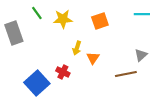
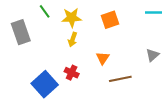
yellow arrow: (77, 48) -> (73, 39), moved
brown line: (126, 74) -> (120, 79), moved

